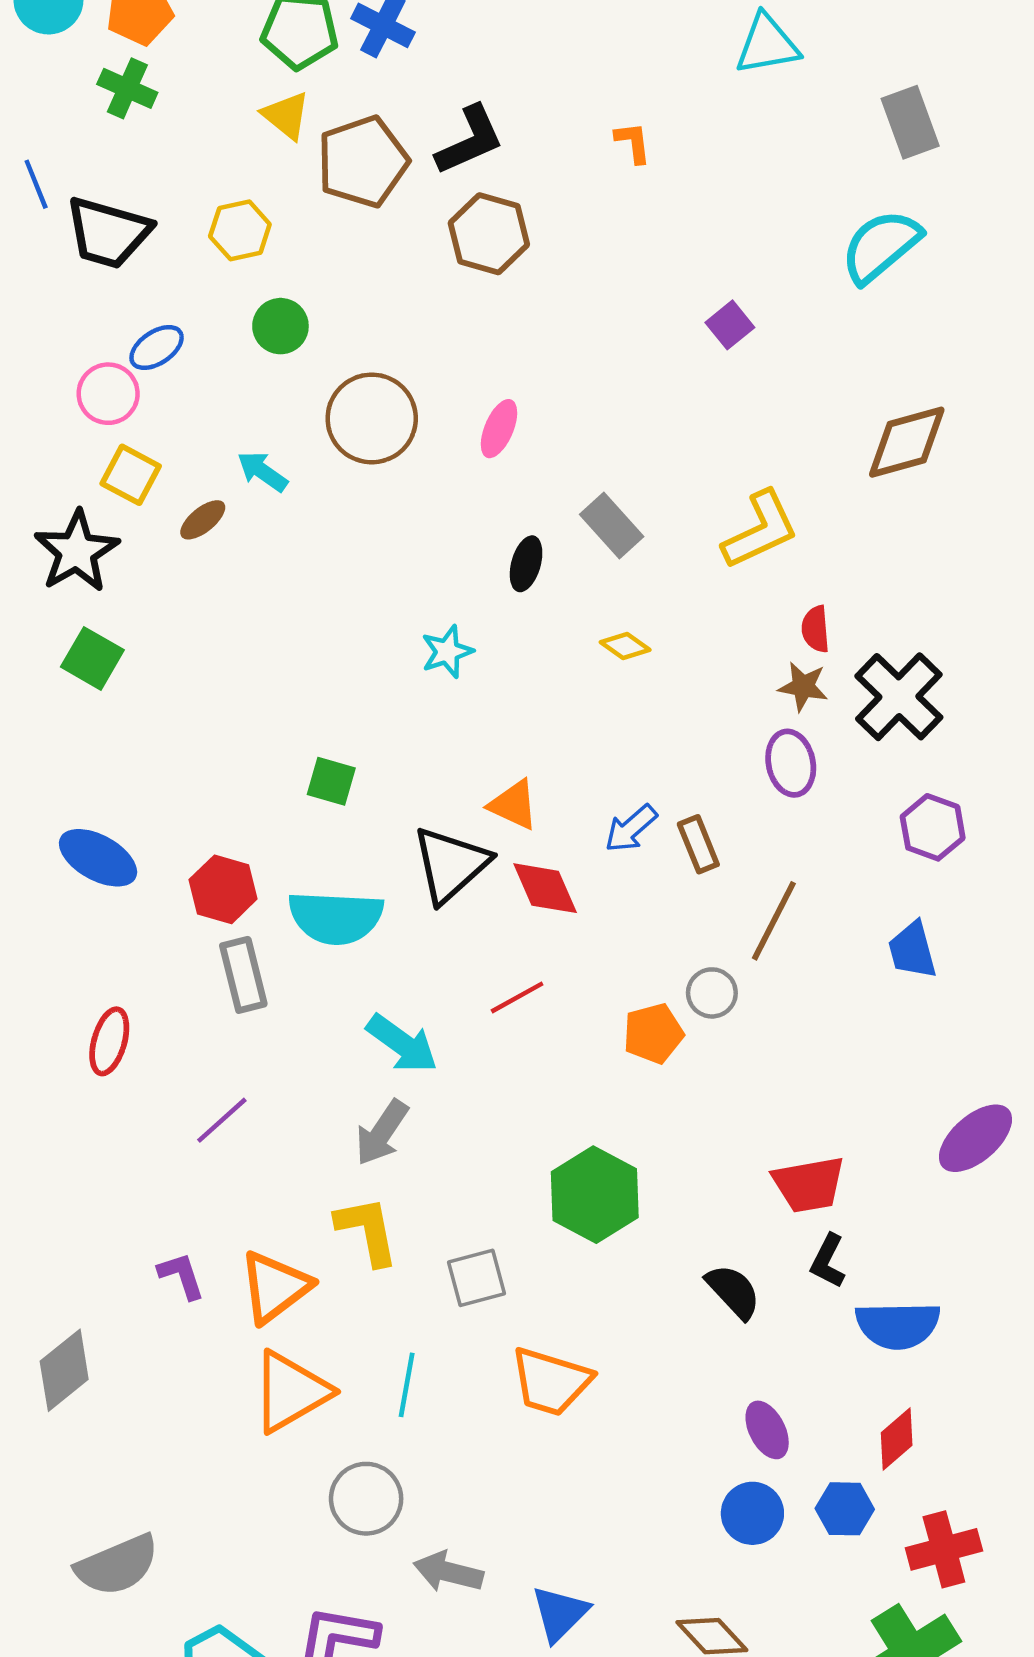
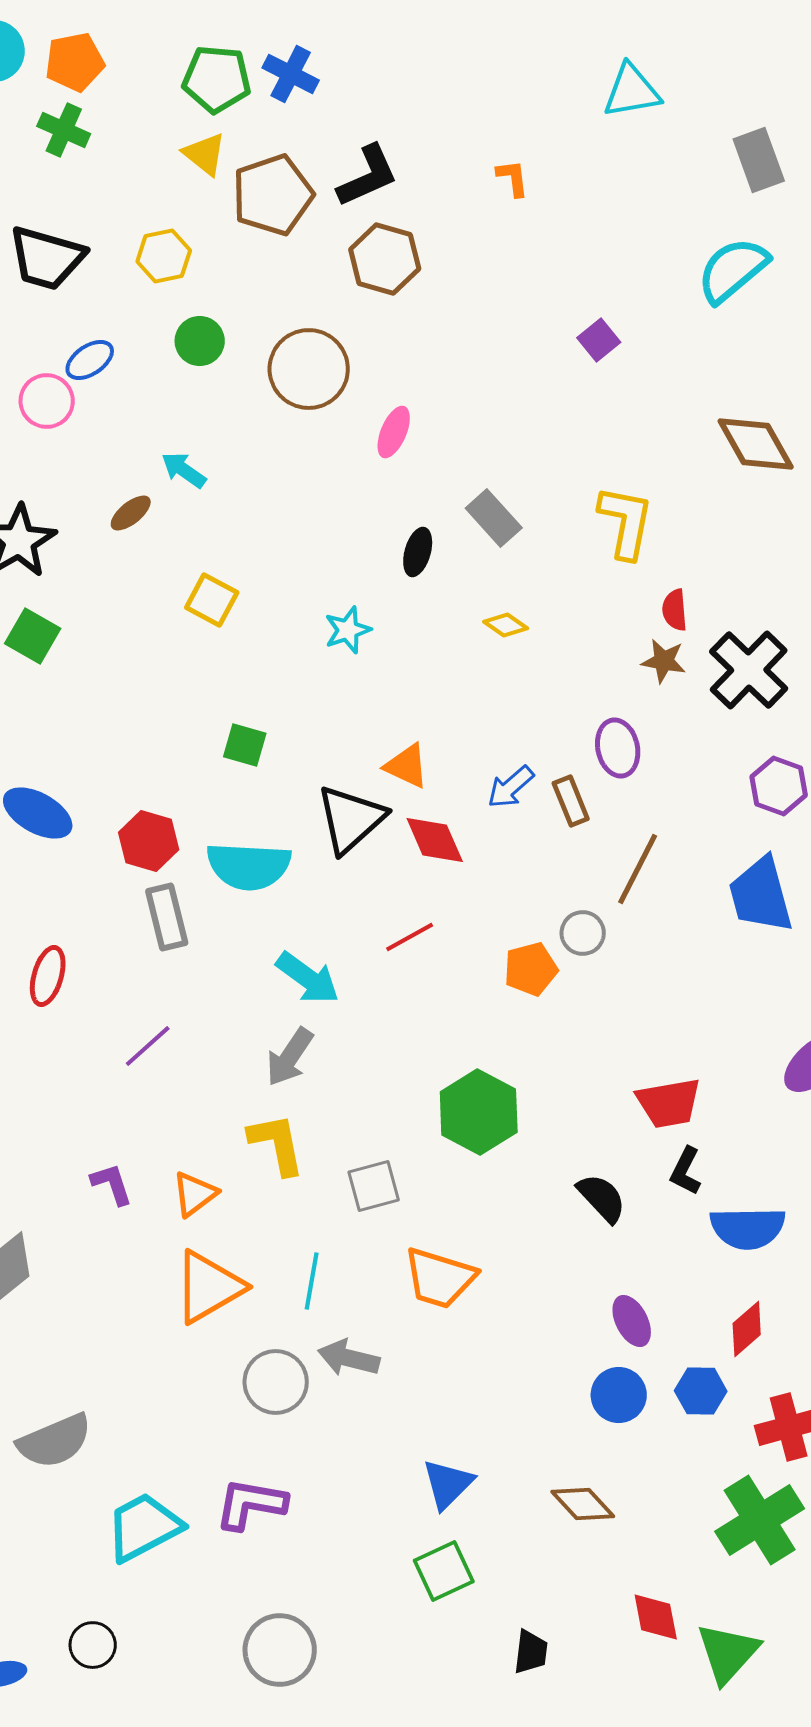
brown circle: (372, 418) -> (309, 369), moved
brown diamond: (907, 442) -> (756, 444), turned 76
yellow square: (131, 475) -> (212, 600), moved
yellow L-shape: (760, 530) -> (626, 522), turned -54
purple ellipse: (791, 763) -> (618, 748), moved
blue trapezoid: (912, 950) -> (761, 895), size x1.5
orange triangle: (275, 1287) -> (195, 1194), size x0.7
gray arrow: (448, 1572) -> (349, 1358), moved

